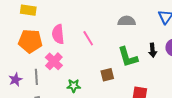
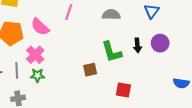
pink semicircle: (58, 34) -> (40, 27), turned -42
pink line: (88, 38) -> (69, 12), moved, turned 49
green star: (74, 86) -> (37, 75), moved

